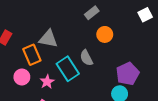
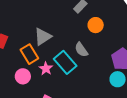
gray triangle: (48, 39) -> (43, 37), turned -36
pink star: (47, 82) -> (46, 69), moved

